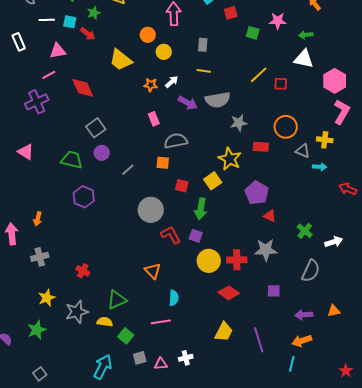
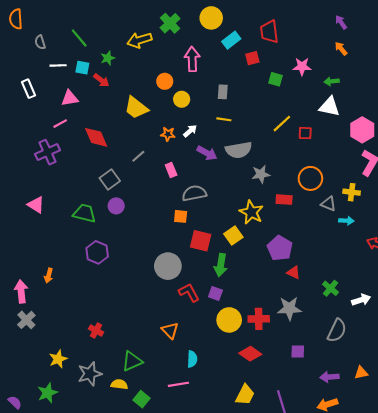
gray line: (128, 170) -> (138, 156), moved
red square: (182, 186) -> (201, 241), size x1.5
gray cross: (40, 257) -> (26, 320), moved, turned -30

